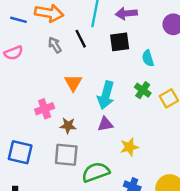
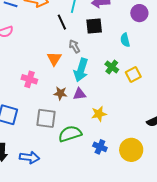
gray arrow: (55, 45) -> (74, 46), moved
cyan semicircle: (148, 58) -> (125, 40), moved
pink cross: (45, 109) -> (29, 79), turned 35
brown star: (68, 126) -> (60, 93), moved

